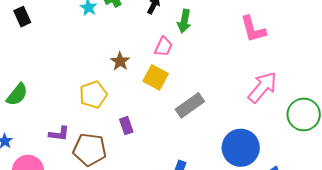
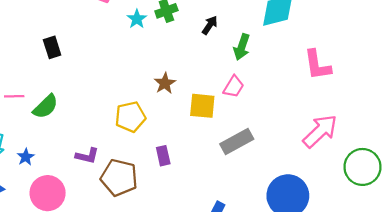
black rectangle: (22, 17) -> (52, 47), moved
pink trapezoid: (164, 47) -> (234, 87), moved
yellow square: (156, 77) -> (202, 106), turned -30

